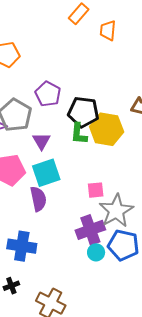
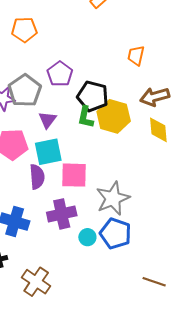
orange trapezoid: (108, 30) -> (136, 56), moved
pink square: (96, 190) -> (74, 175), moved, size x1.6
purple cross: (90, 230) -> (62, 214), moved

